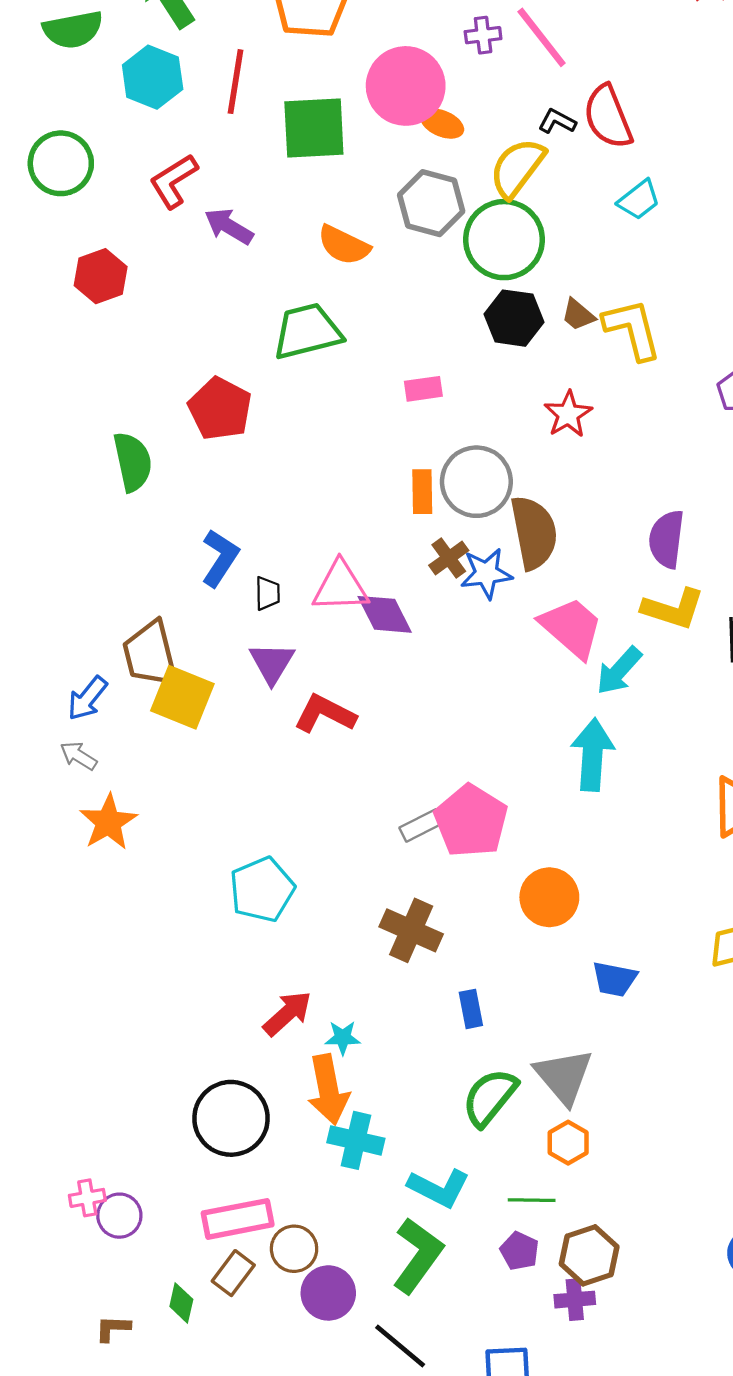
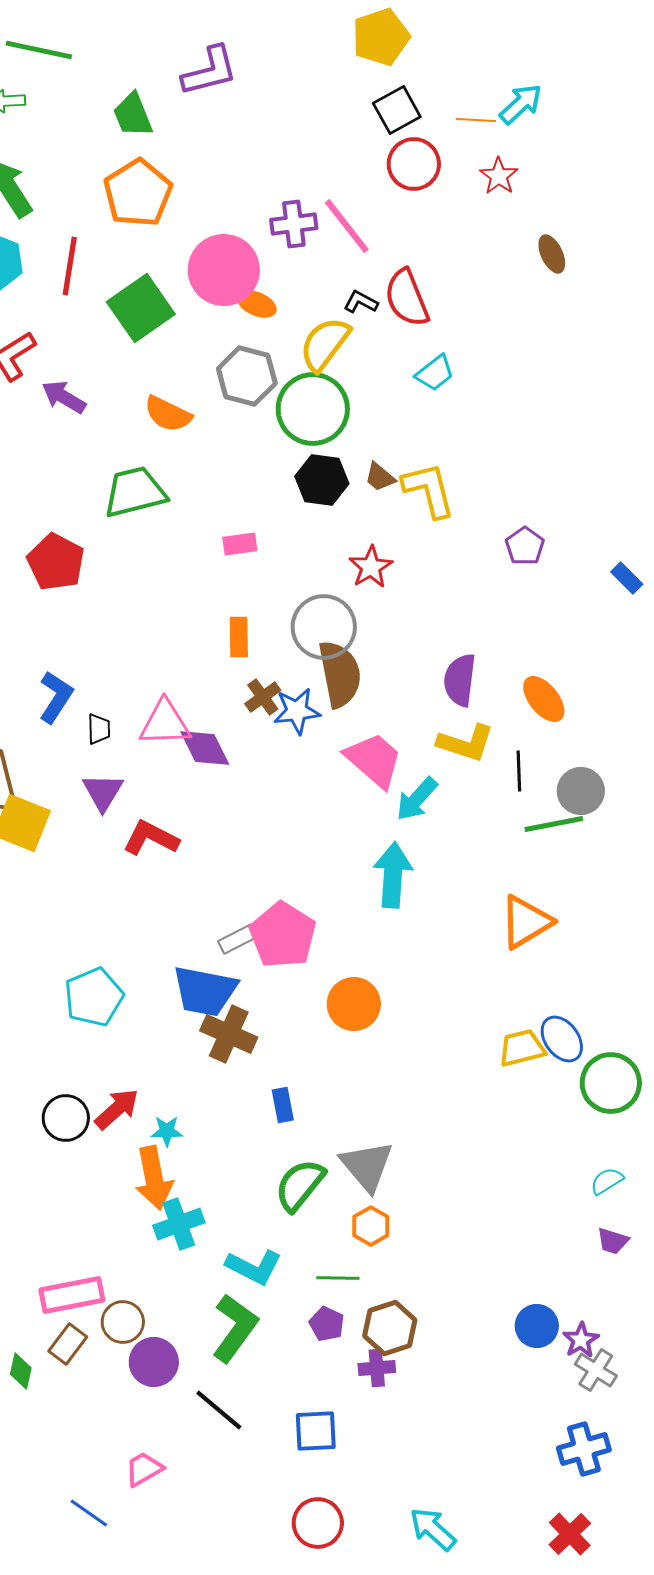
purple cross: (483, 35) -> (294, 224), size x1.4
green square: (314, 128) -> (141, 308), turned -32
gray circle: (476, 482) -> (324, 627), moved
blue trapezoid: (615, 979) -> (205, 991), moved, size x1.6
black circle: (231, 1118) -> (66, 1118), moved, size x0.7
cyan cross: (356, 1140) -> (179, 1224), turned -33

